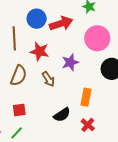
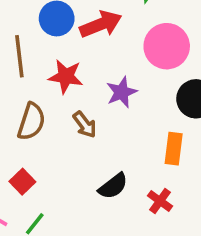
orange rectangle: (86, 97) -> (174, 149), moved
red square: (19, 110) -> (22, 182), moved, turned -32

